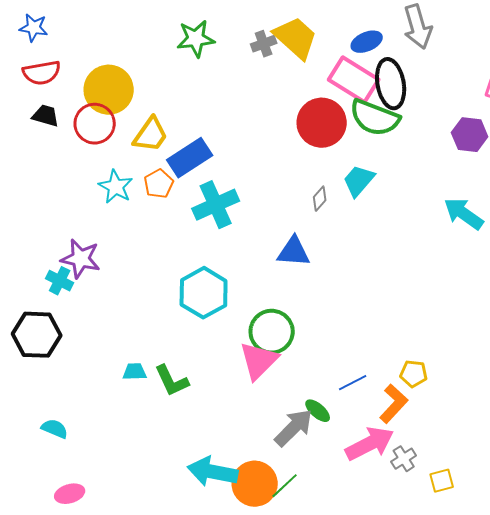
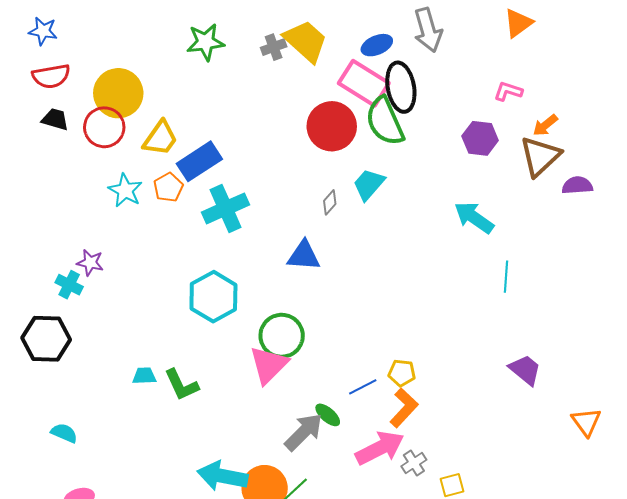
green semicircle: (375, 118) -> (385, 121), turned 45
purple star: (81, 259) -> (90, 263), size x0.7
yellow pentagon: (414, 374) -> (402, 373), moved

